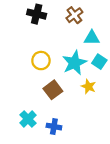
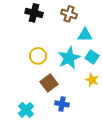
brown cross: (74, 15) -> (69, 14), turned -35
yellow star: (89, 87) -> (92, 80), moved
blue cross: (54, 127) -> (62, 104), moved

